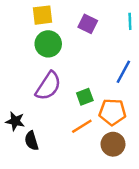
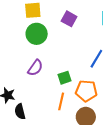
purple semicircle: (48, 86) -> (35, 68), size x0.7
orange line: (82, 126) -> (61, 101), turned -48

